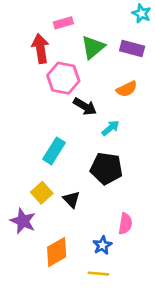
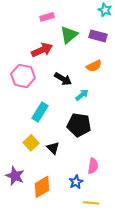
red arrow: (40, 49) -> (42, 50), moved, turned 75
pink hexagon: (63, 78) -> (23, 76), moved
purple star: (23, 221) -> (15, 176), moved
yellow line: (98, 274) -> (91, 203), moved

